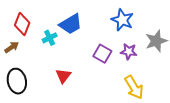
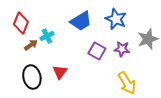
blue trapezoid: (71, 24) -> (81, 21), moved
brown arrow: (12, 47) -> (31, 45), moved
black ellipse: (17, 81) -> (32, 77), moved

